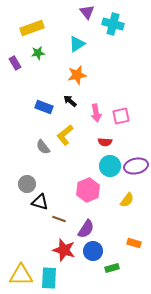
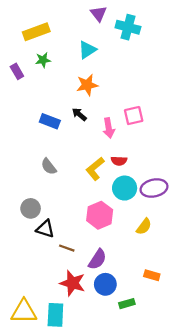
pink square: (121, 116) -> (134, 116), moved
yellow L-shape: (65, 135) -> (95, 169), moved

